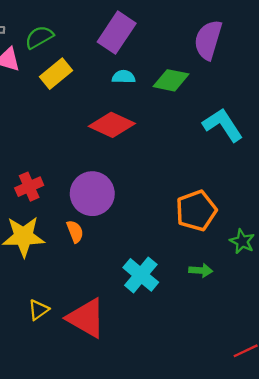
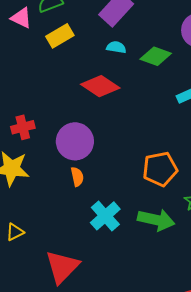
orange semicircle: (75, 232) -> (77, 177), moved
green arrow: (201, 270) -> (156, 220), size x1.8
red triangle: (86, 318) -> (62, 267), moved, turned 36

